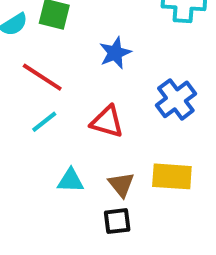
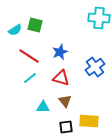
blue star: (115, 53) -> (60, 52), moved
yellow rectangle: (172, 176) -> (89, 121), moved
brown triangle: (121, 185) -> (65, 101), moved

